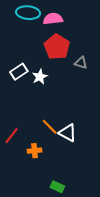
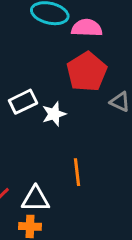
orange line: (50, 127) -> (77, 172), moved, turned 30
white triangle: (68, 133) -> (36, 199), moved, turned -36

